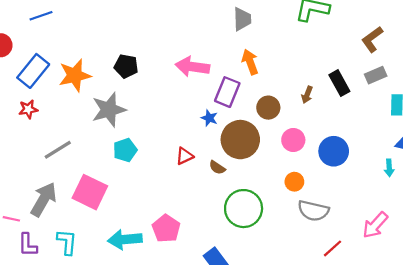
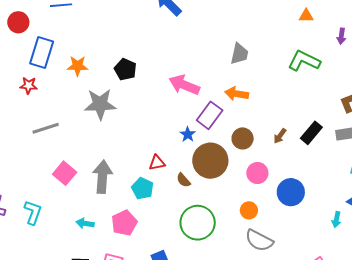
orange arrow: (250, 62) -> (237, 94), turned -75
blue rectangle: (33, 71) -> (42, 53), turned -36
orange star: (75, 75) -> (78, 66), size x0.7
black rectangle: (339, 83) -> (311, 133), turned 55
cyan pentagon: (125, 150) -> (142, 188), moved, turned 30
pink square: (90, 192) -> (65, 173), size x0.7
gray arrow: (44, 199) -> (102, 177), moved, turned -40
cyan arrow: (125, 239) -> (85, 223), size x0.6

